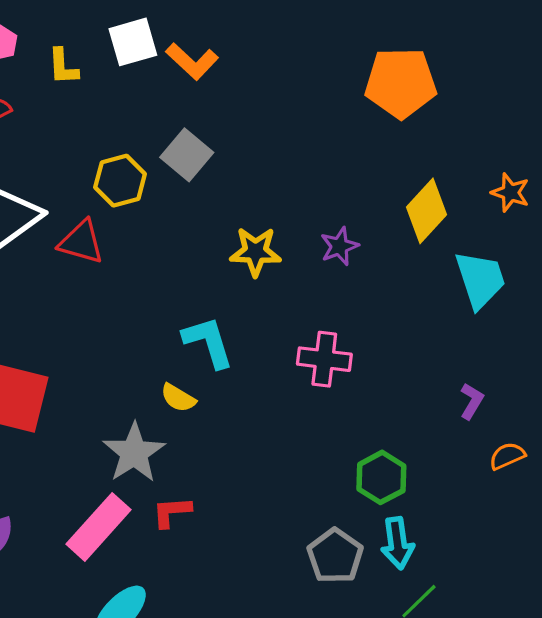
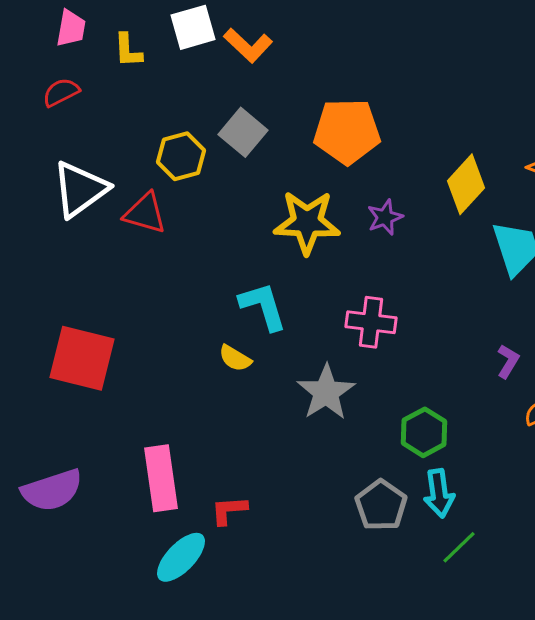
orange pentagon: (401, 83) -> (347, 131), moved
yellow star: (256, 252) -> (307, 222), size x1.4
gray star: (134, 453) -> (326, 392), moved
red L-shape: (172, 512) -> (229, 510), moved
pink rectangle: (99, 527) -> (161, 478), turned -50

